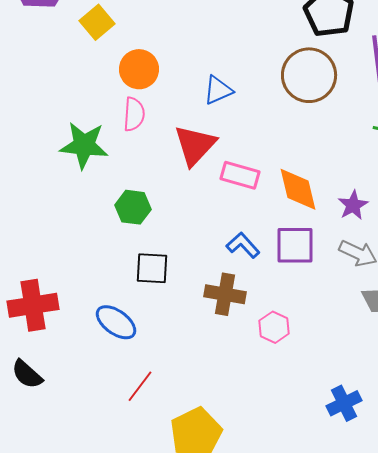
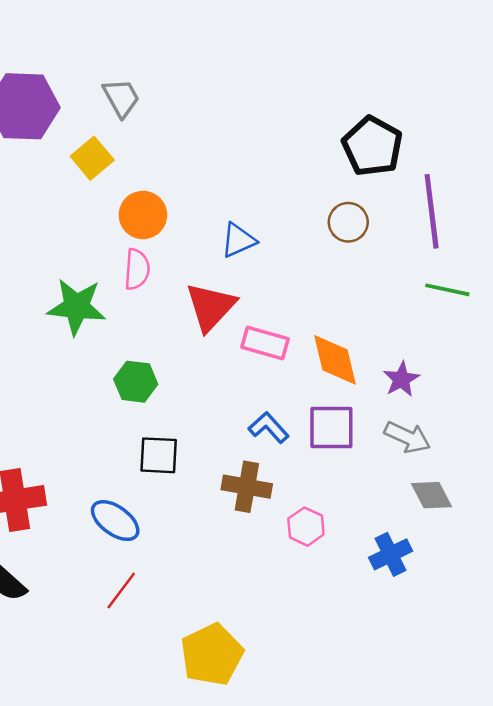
brown circle: (309, 75) -> (348, 222), size x0.6
red line: (140, 386) -> (121, 591), moved
blue cross: (344, 403) -> (391, 554), moved

